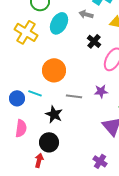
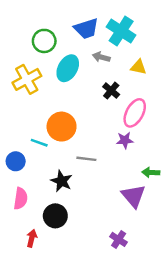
yellow cross: (26, 32) -> (27, 79), turned 30
purple star: (101, 91) -> (125, 140), moved
cyan line: (35, 93) -> (39, 143), moved
red arrow: (39, 160) -> (32, 238), moved

